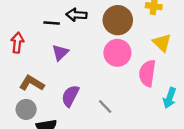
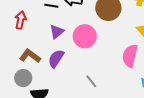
pink circle: (117, 53) -> (85, 36), moved
purple semicircle: (70, 96) -> (56, 59), moved

